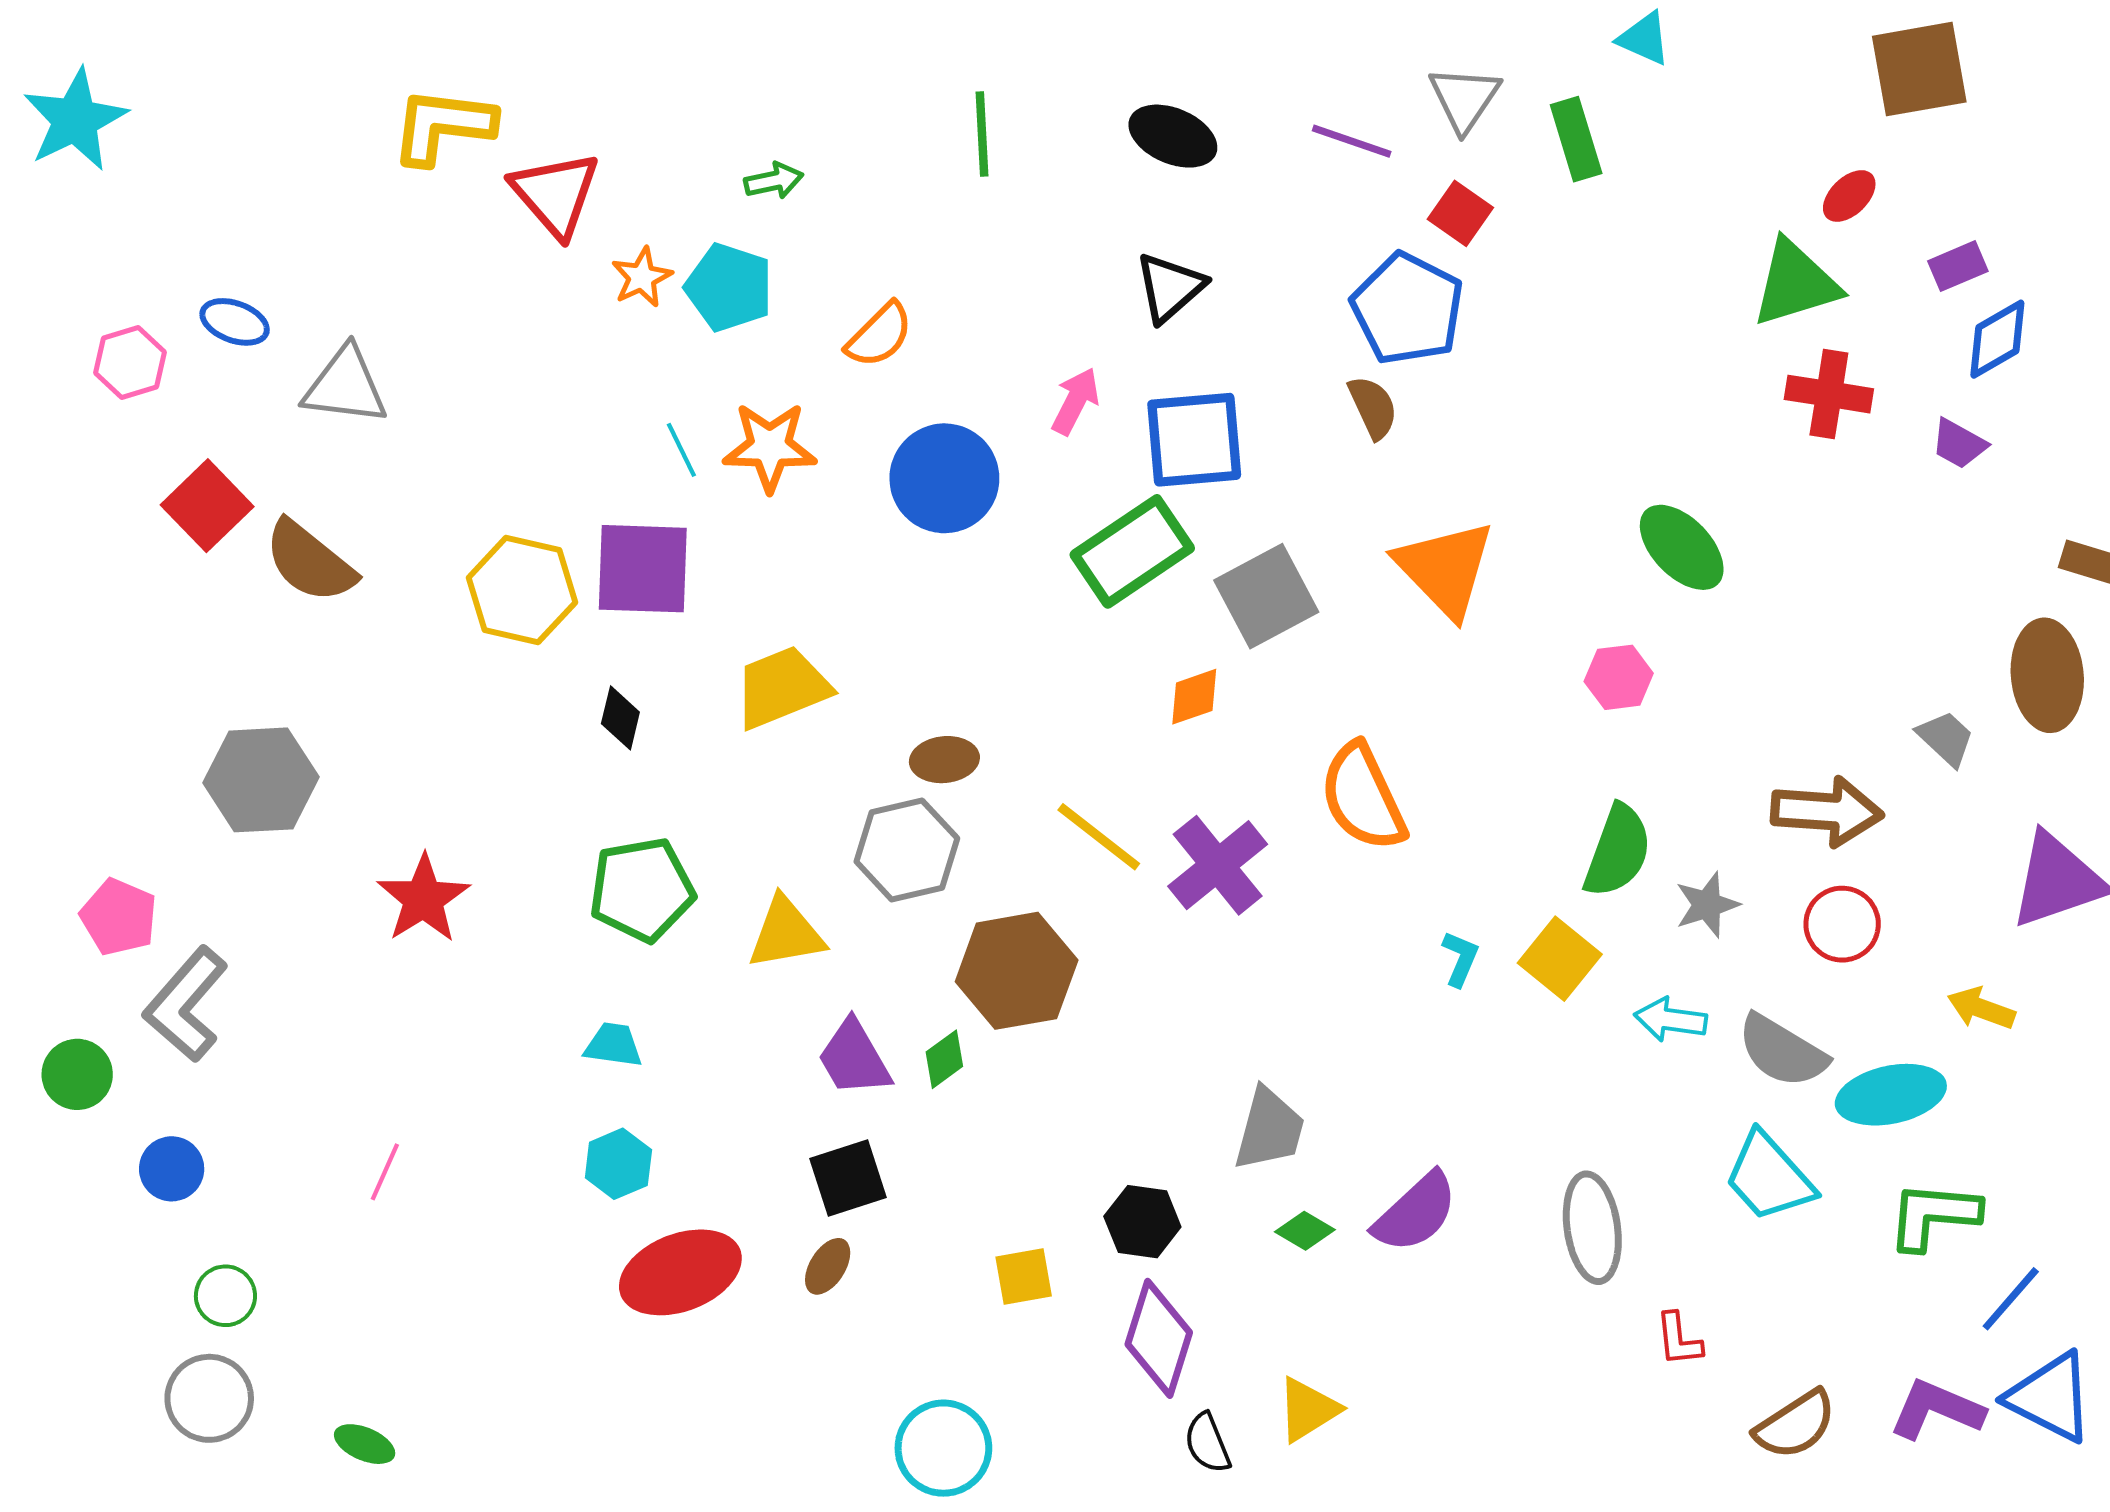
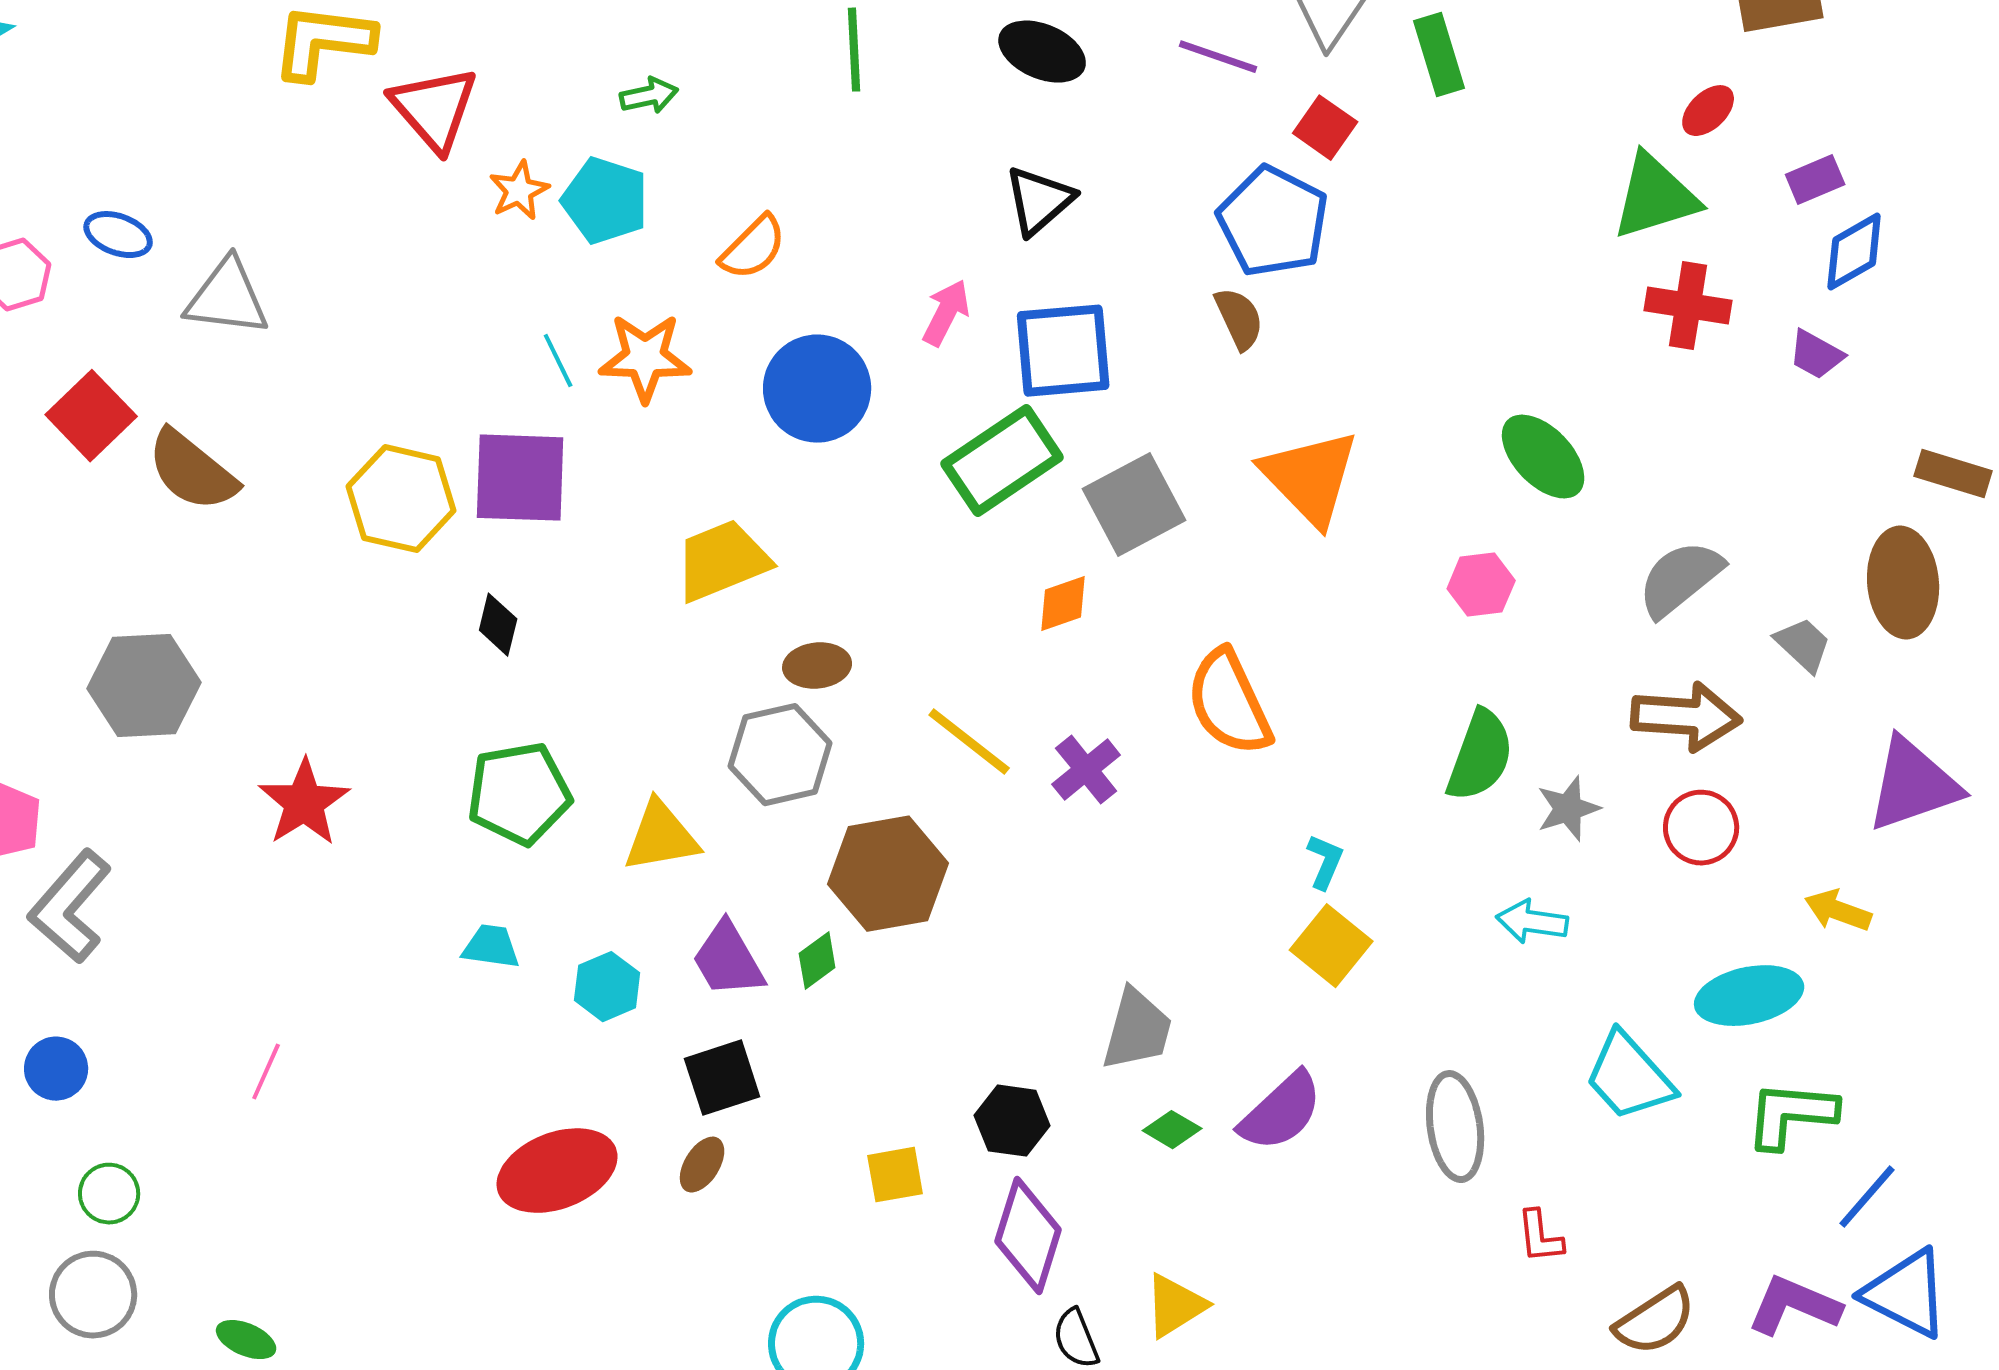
yellow trapezoid: (782, 687) -> (722, 561), moved
purple cross: (1218, 865) -> (1086, 770), size x0.7
yellow square: (1560, 959) -> (1331, 946), moved
gray semicircle: (1782, 1051) -> (1680, 579), moved, turned 110
cyan hexagon: (618, 1164) -> (607, 987), moved

